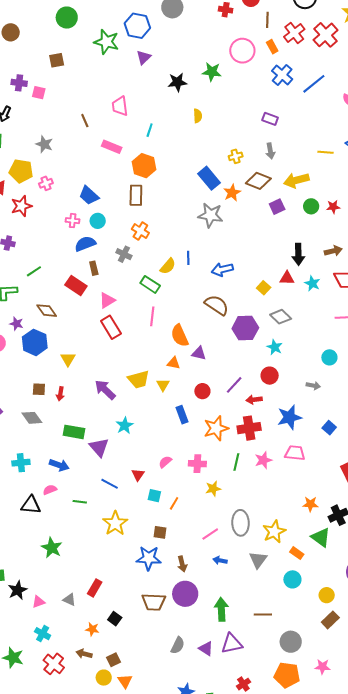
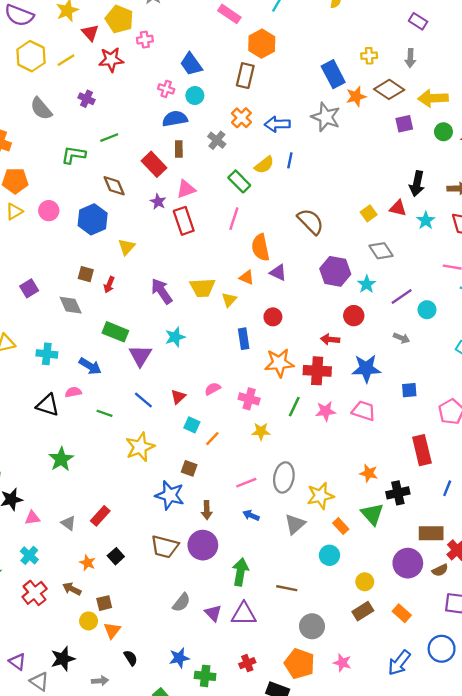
blue arrow: (222, 270) -> (277, 124), moved
purple star: (16, 324) -> (158, 202), moved
purple hexagon: (245, 328) -> (335, 271), moved
purple line: (234, 385) -> (402, 297), moved
blue square: (329, 428) -> (409, 390), turned 32

